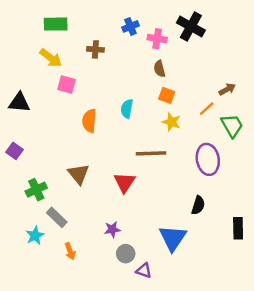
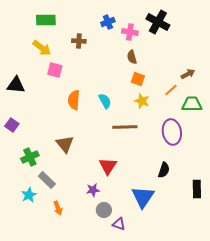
cyan semicircle: (127, 109) -> (105, 101), moved, turned 140
green trapezoid: (232, 126) -> (192, 104), turned -60
red triangle: (124, 182) -> (108, 166), moved

